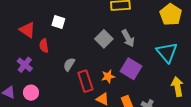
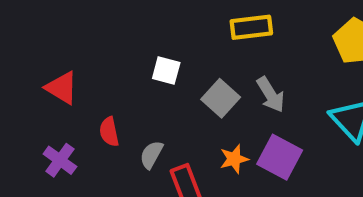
white square: (58, 22) -> (166, 70), moved
red semicircle: (44, 46) -> (109, 132), moved
orange star: (108, 76) -> (234, 159), moved

